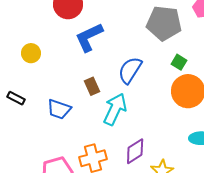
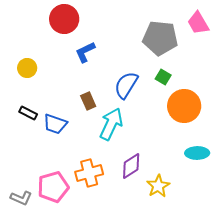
blue L-shape: (89, 37) -> (85, 52), size x0.7
green square: (179, 62) -> (163, 77), moved
black rectangle: (16, 98) -> (28, 113), moved

